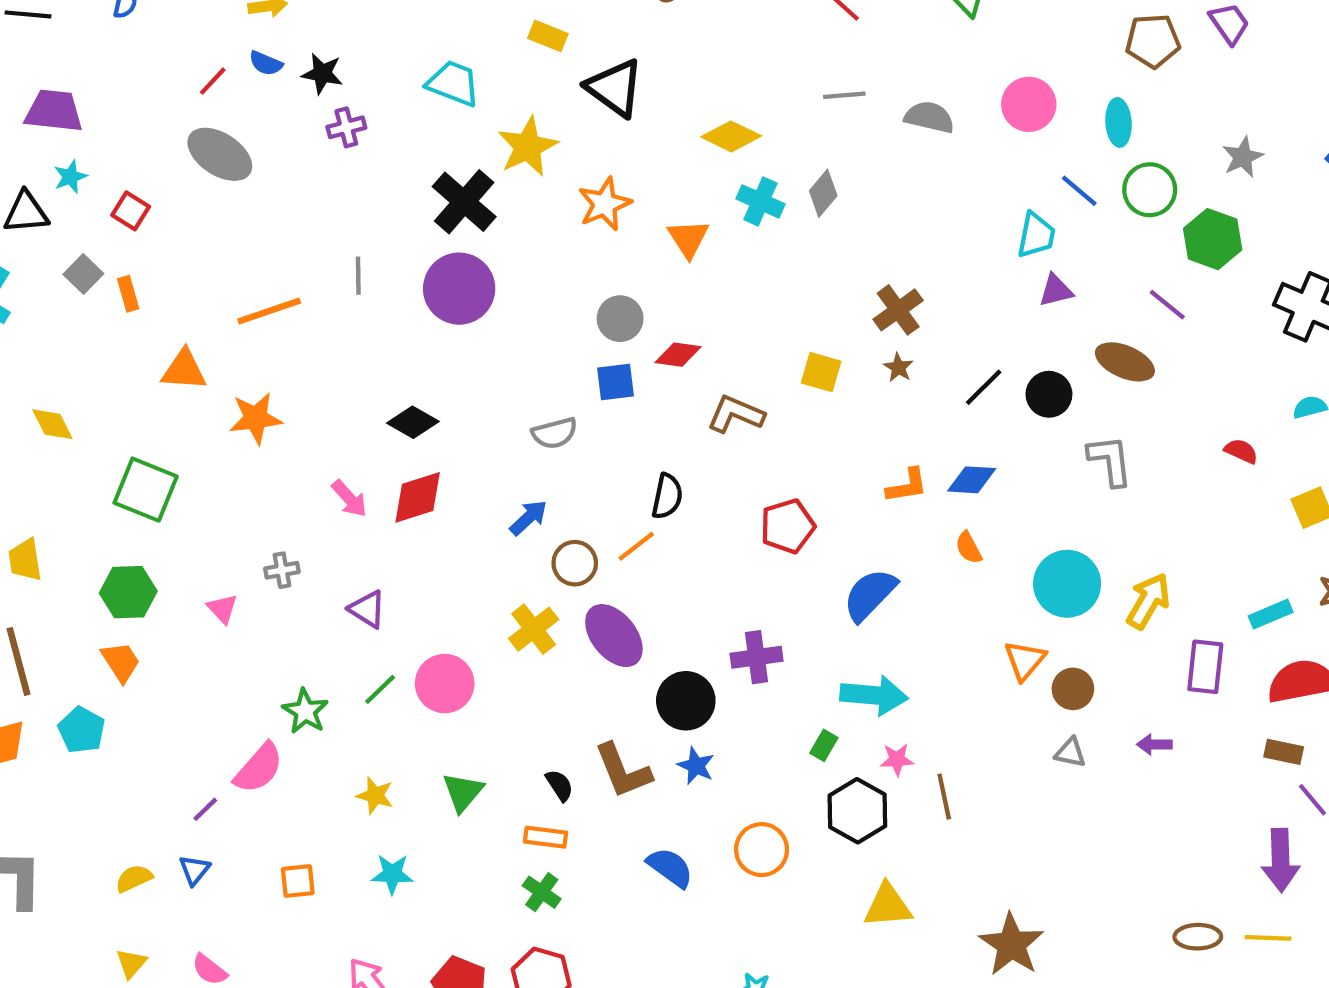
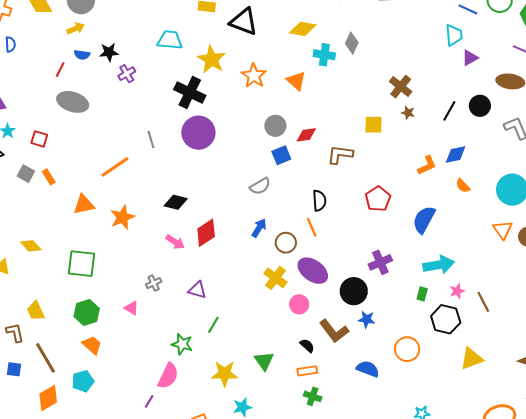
black diamond: (413, 422) -> (176, 202), moved
orange line: (636, 546) -> (312, 227), turned -60
pink circle: (445, 684) -> (299, 304), moved, size x0.7
cyan pentagon: (82, 730) -> (83, 381), turned -30
yellow star: (375, 795) -> (225, 374), size x1.5

